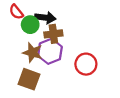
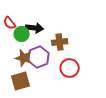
brown cross: (53, 34) -> (60, 42), moved
brown square: (29, 79) -> (21, 81), turned -36

